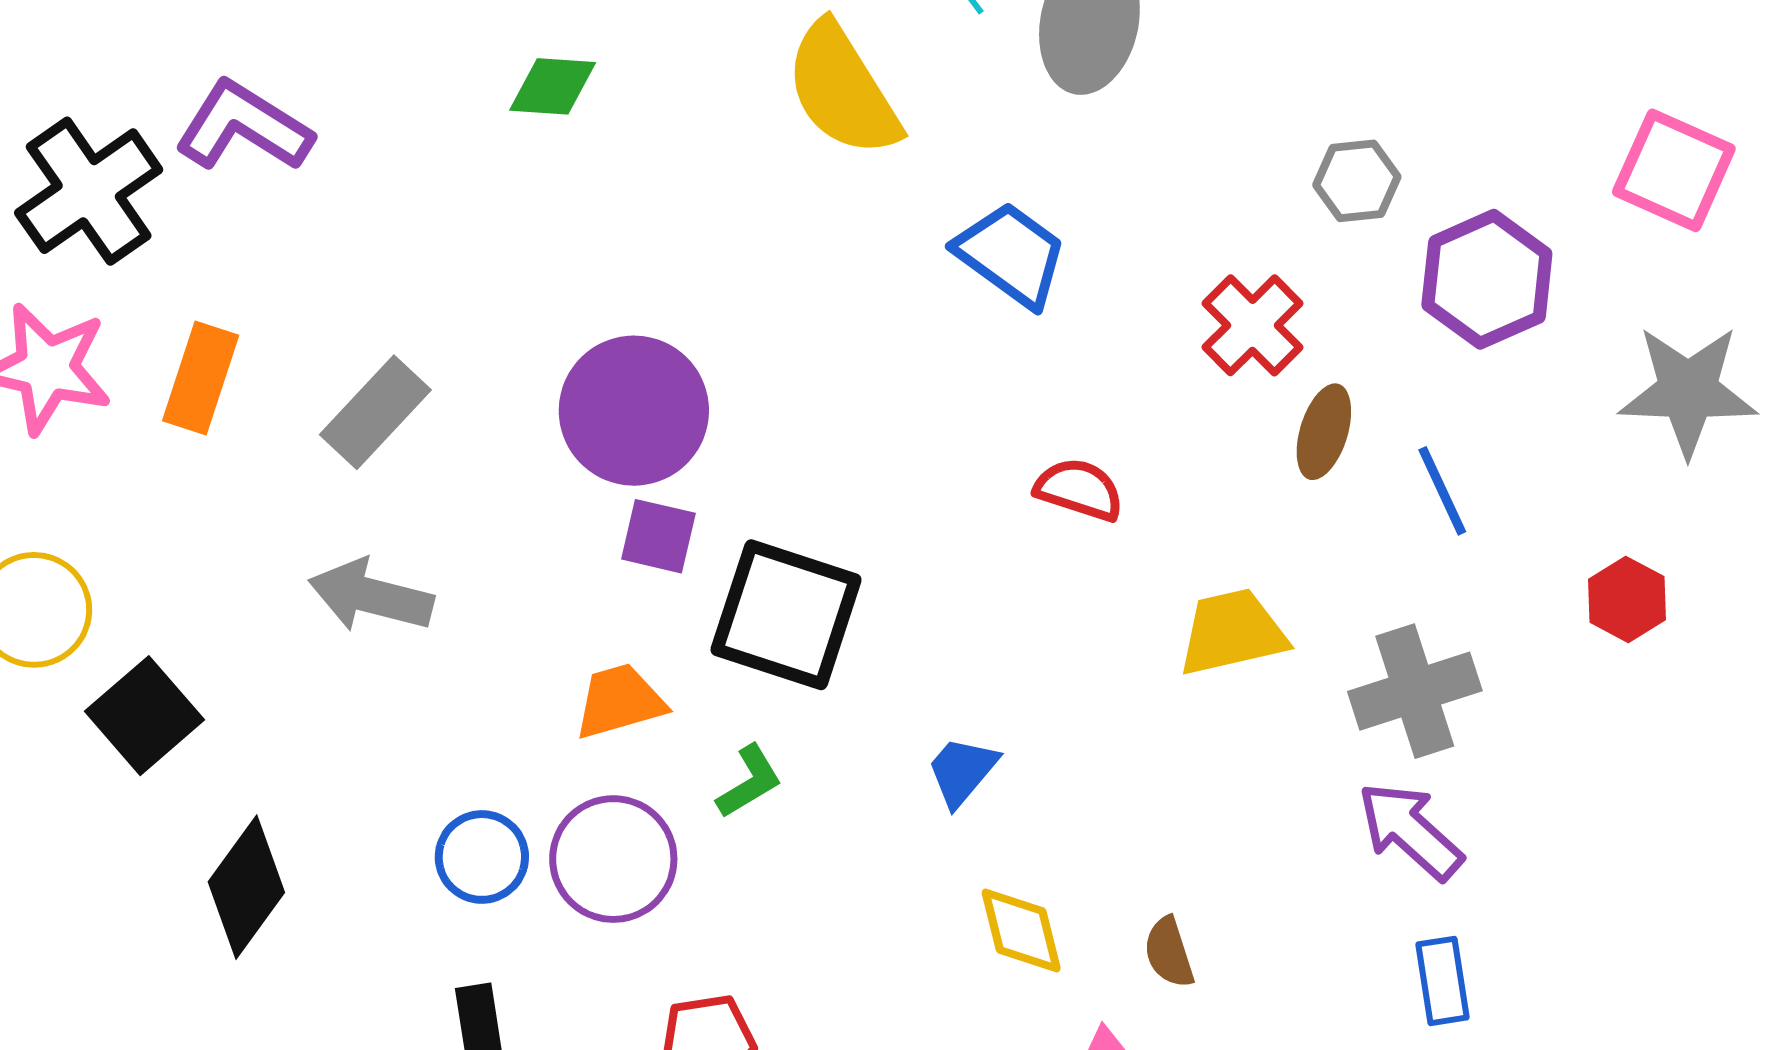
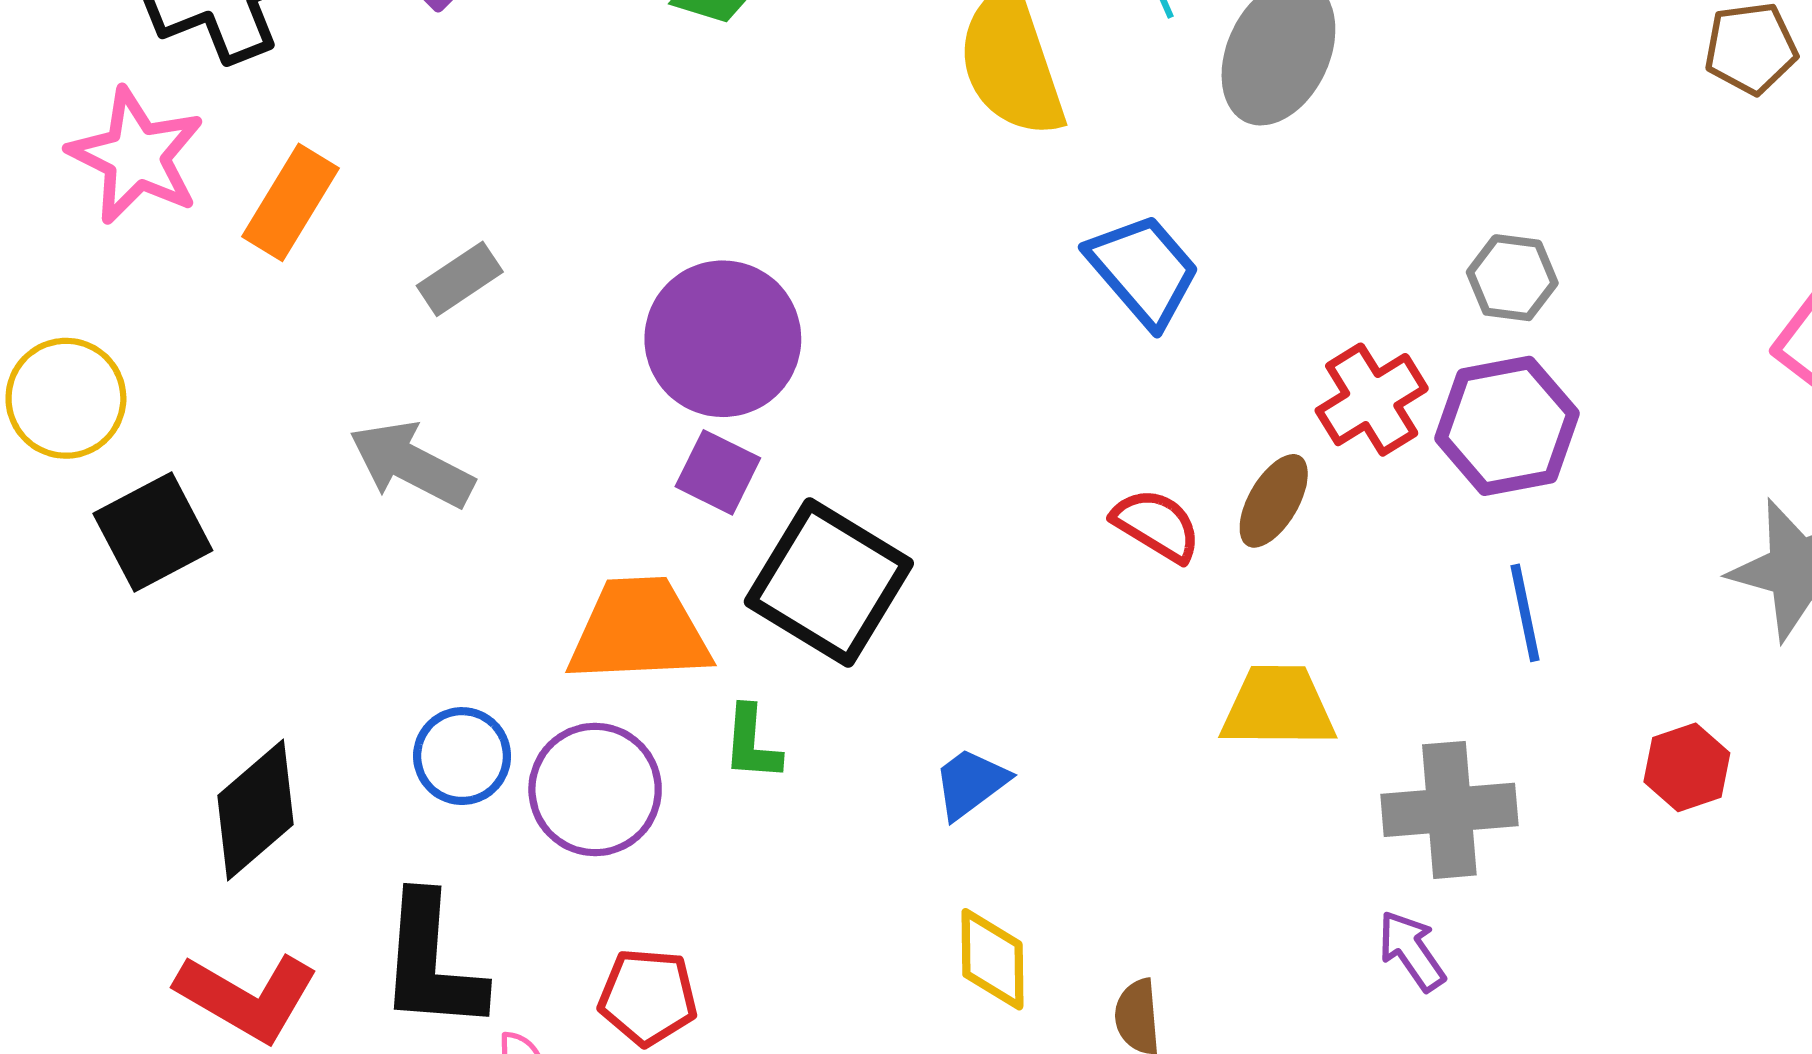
purple hexagon: (1487, 279) -> (1507, 426), moved
gray rectangle: (375, 412) -> (460, 279), size x0.7
brown ellipse: (1324, 432) -> (1274, 501), moved
orange trapezoid: (620, 701) -> (639, 631), size x1.5
green L-shape: (749, 782) -> (752, 743), turned 112
purple arrow: (1410, 831) -> (1412, 951), size x0.7
black diamond: (246, 887) -> (255, 810), moved

